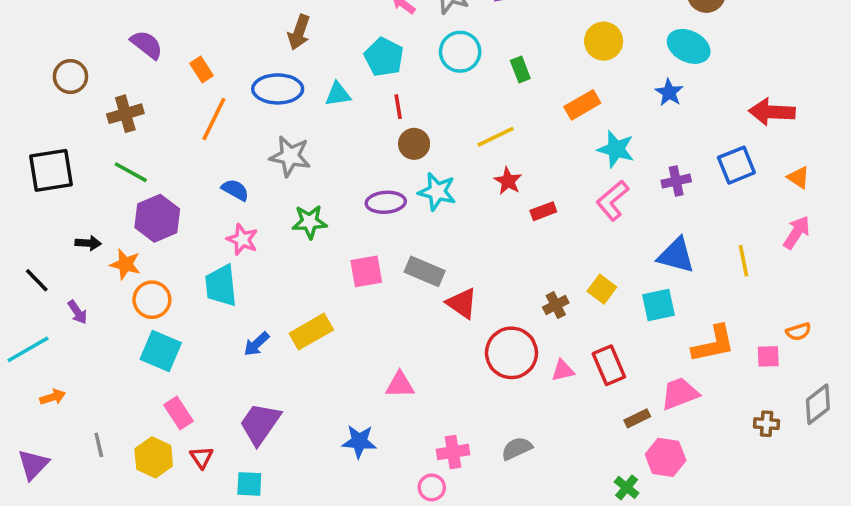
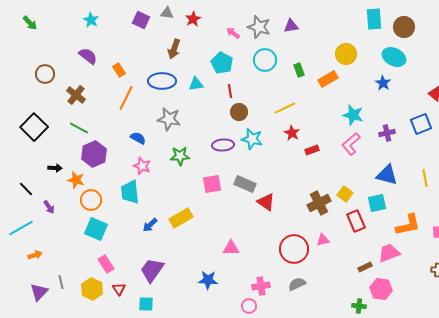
orange rectangle: (582, 105) -> (328, 79), moved
brown cross: (125, 114) -> (76, 95), turned -36
black square: (51, 170) -> (34, 127), turned -36
brown cross: (556, 305) -> (319, 203), size x1.6
red circle: (511, 353) -> (294, 249), moved
red rectangle: (609, 365) -> (356, 221), moved
purple triangle: (33, 464) -> (39, 292), moved
green cross: (627, 487) -> (359, 306), turned -32

